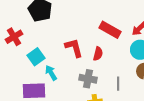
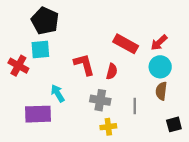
red cross: (14, 37) -> (18, 66), moved, turned -30
cyan square: (36, 57) -> (40, 50), moved, turned 30

